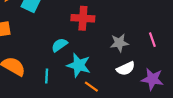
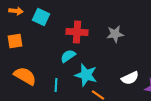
red cross: (83, 18) -> (77, 32), moved
gray star: (119, 43) -> (115, 34), moved

